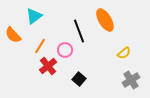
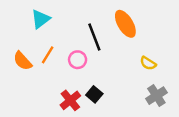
orange semicircle: (13, 35) -> (23, 61), moved
yellow semicircle: (124, 53) -> (148, 63), turned 72
red cross: (48, 66) -> (70, 100), moved

